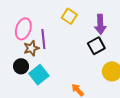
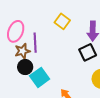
black circle: (21, 66) -> (25, 67), moved
cyan square: (39, 75) -> (40, 77), moved

